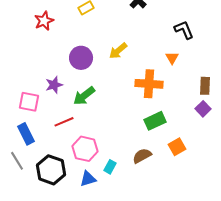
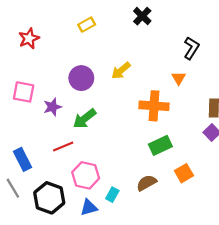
red star: (44, 21) -> (29, 38), moved
black L-shape: (184, 30) -> (191, 48), turned 55
pink square: (29, 102) -> (24, 92), moved

